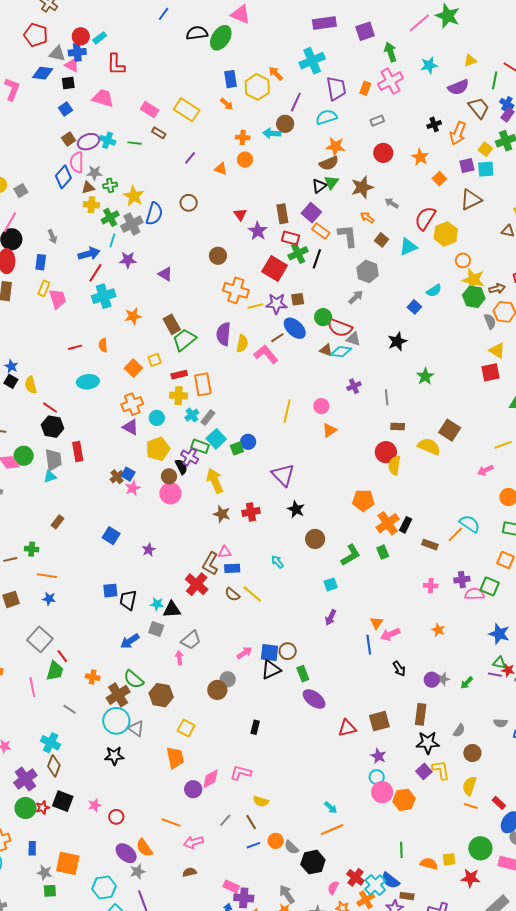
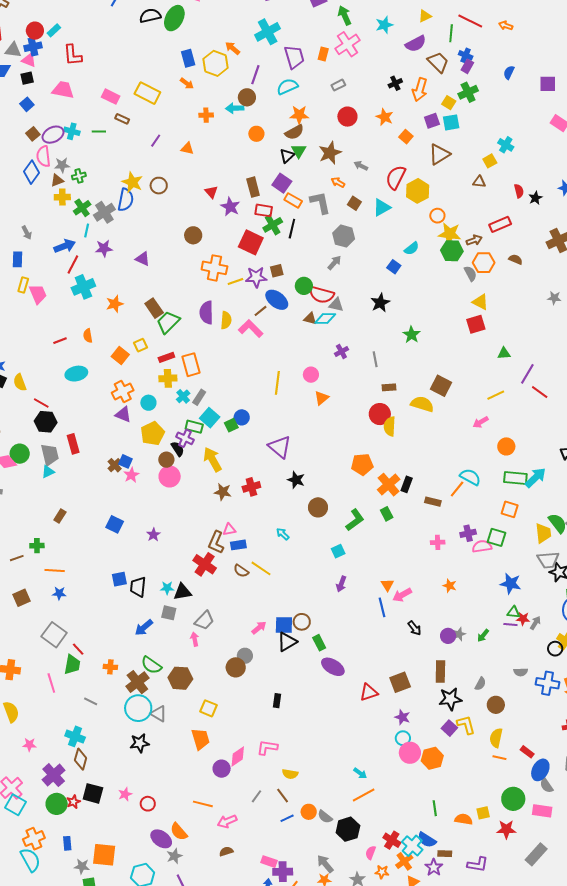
orange circle: (245, 160) -> (256, 134), moved
yellow star: (134, 196) -> (132, 182), moved

